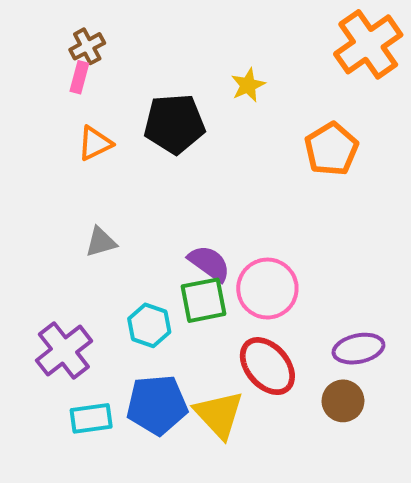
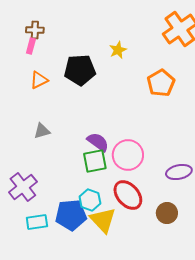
brown cross: (87, 46) -> (35, 30), turned 30
cyan hexagon: (149, 325) -> (90, 200), moved
purple ellipse: (358, 349) -> (179, 172), moved

